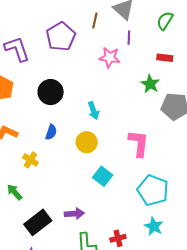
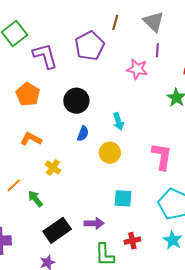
brown line: (95, 21) -> (115, 22), moved
blue semicircle: (51, 132) -> (83, 134), moved
cyan square: (103, 176) -> (123, 198), moved, turned -36
red cross: (118, 238) -> (132, 241), moved

